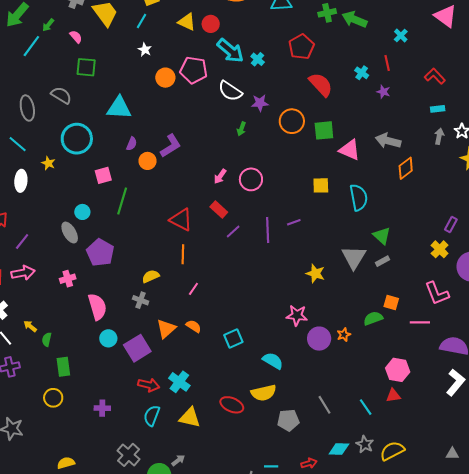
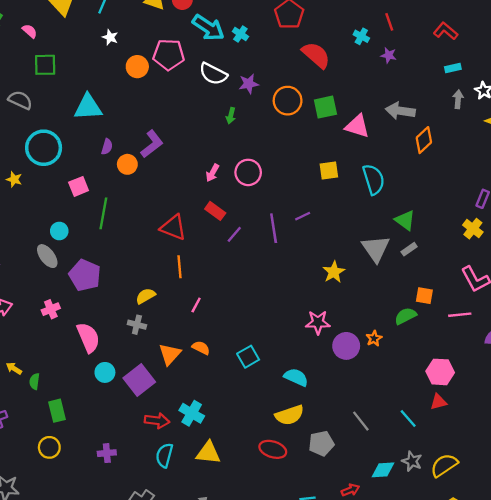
yellow star: (315, 273) -> (334, 272), turned 30
red ellipse: (232, 405) -> (273, 449), moved

